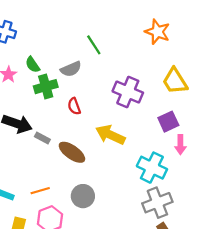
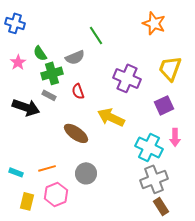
yellow trapezoid: (175, 81) -> (170, 68), turned 52
gray rectangle: (42, 138) -> (49, 95), moved
pink arrow: (180, 145) -> (175, 137), moved

